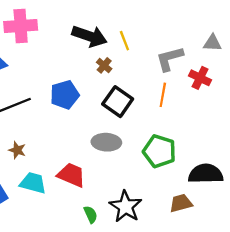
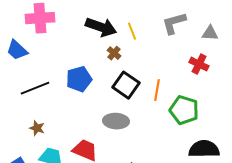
gray L-shape: (170, 59) -> (174, 23), moved
orange line: (163, 95) -> (157, 90), moved
green pentagon: (159, 151) -> (184, 110), moved

